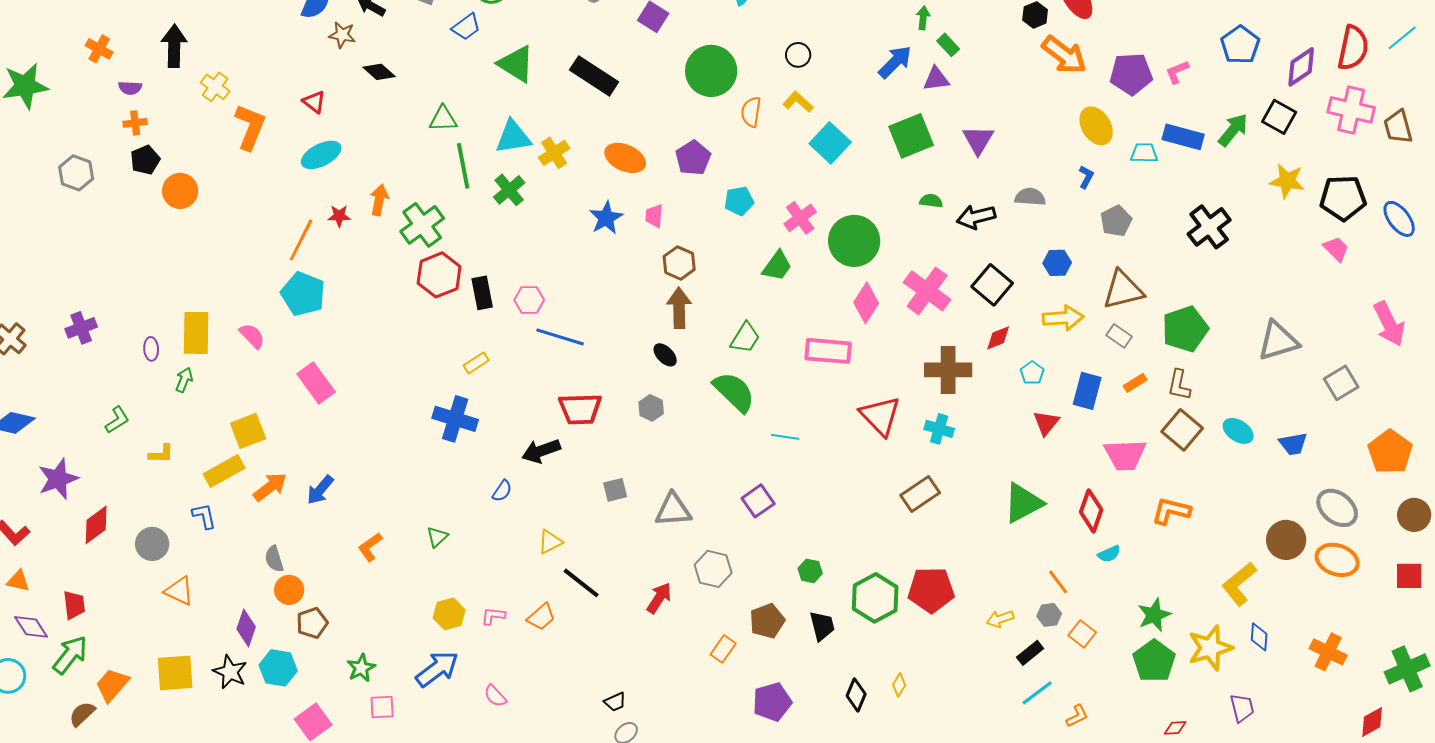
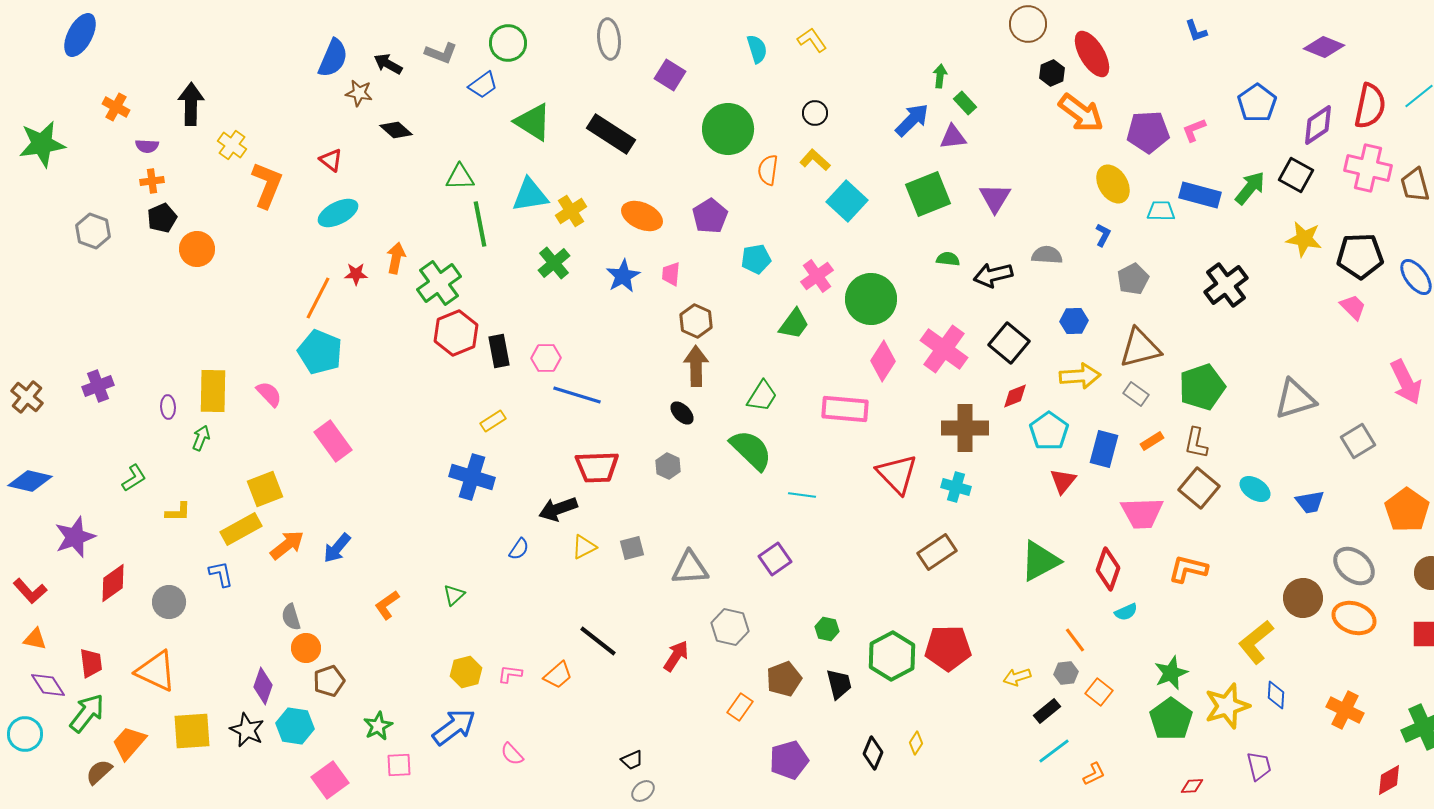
green cross: (509, 190) -> (554, 263), moved
cyan pentagon: (1032, 373) -> (1049, 431), size x1.6
yellow triangle: (550, 542) -> (584, 547), moved
orange triangle: (179, 591) -> (156, 671), moved, size x1.4

